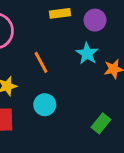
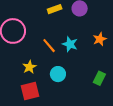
cyan star: (87, 53) -> (70, 44), moved

